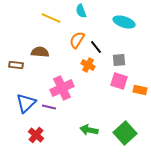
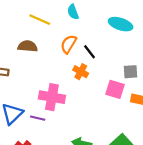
brown semicircle: (40, 52) -> (28, 46), moved
gray square: (119, 60) -> (130, 72), moved
pink cross: (62, 88) -> (52, 97), turned 35

